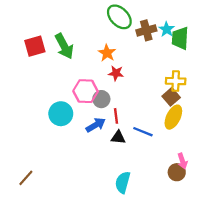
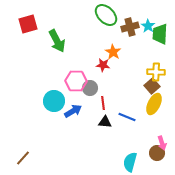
red square: (35, 46) -> (28, 24), moved
orange star: (107, 53) -> (113, 52), moved
blue arrow: (96, 125) -> (73, 111), moved
cyan semicircle: (123, 182) -> (130, 162), moved

